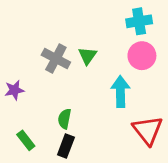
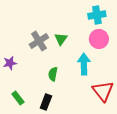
gray cross: (56, 59) -> (39, 41), turned 30
green semicircle: (65, 119) -> (53, 74), moved

